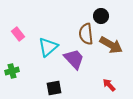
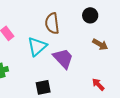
brown semicircle: (86, 34) -> (52, 23), moved
brown arrow: (111, 45) -> (100, 44), size x0.7

